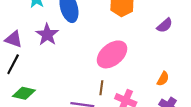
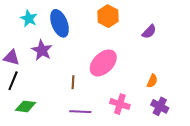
brown line: (101, 88) -> (73, 82), moved

